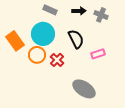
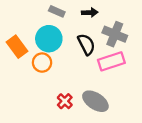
gray cross: (101, 15) -> (115, 34), moved, size x1.5
pink rectangle: (98, 54) -> (111, 61), size x1.6
red cross: (57, 60) -> (65, 101), moved

